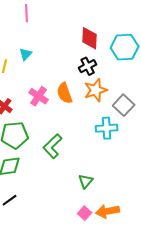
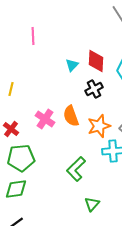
cyan triangle: (26, 54) -> (72, 65), moved
orange star: (96, 90) -> (99, 126), moved
green L-shape: (53, 146) -> (76, 169), moved

